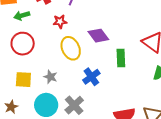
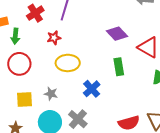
green arrow: (22, 16) -> (15, 36), turned -63
purple diamond: (98, 36) -> (117, 34), moved
yellow ellipse: (71, 48) -> (68, 63), turned -60

